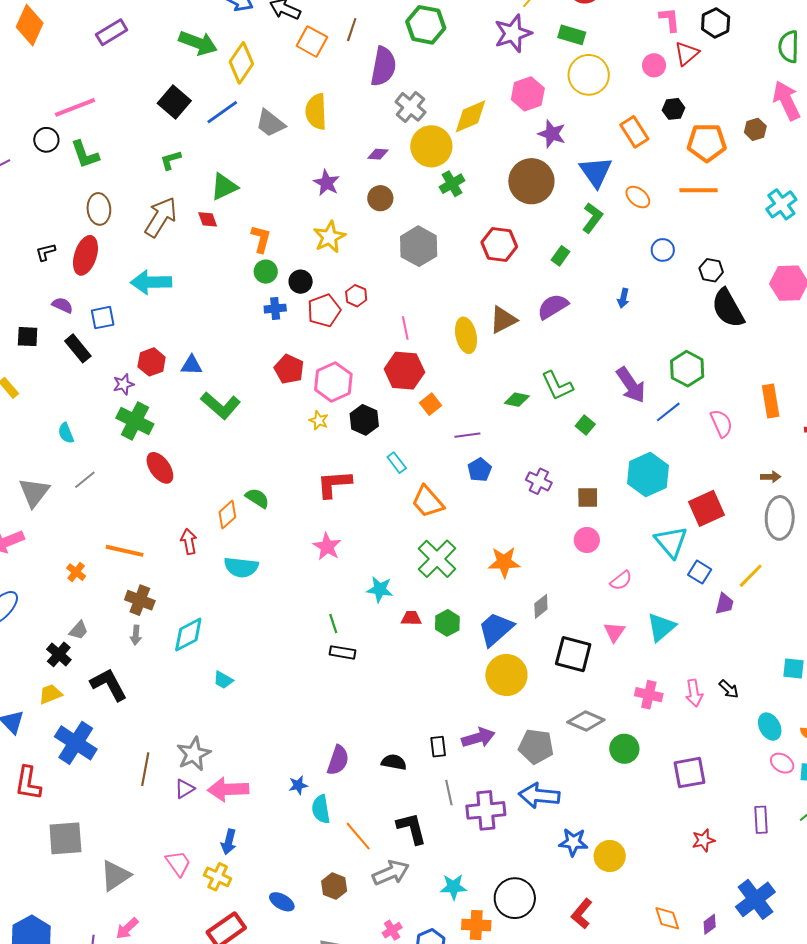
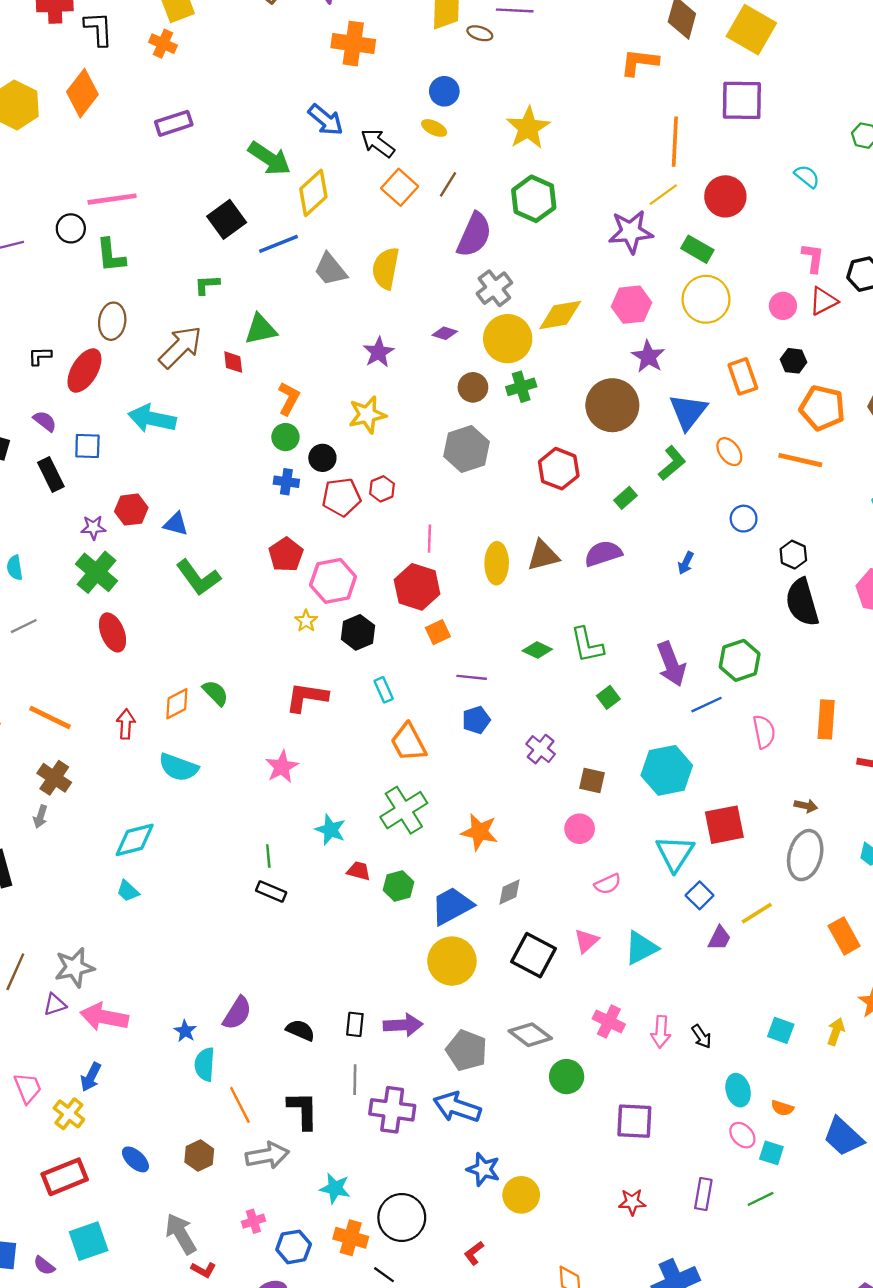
brown circle: (380, 198) -> (473, 387), moved
cyan diamond: (188, 635) -> (135, 840), moved
blue star: (298, 785) -> (185, 1031), turned 30
red L-shape: (582, 914) -> (474, 1253), size x0.7

